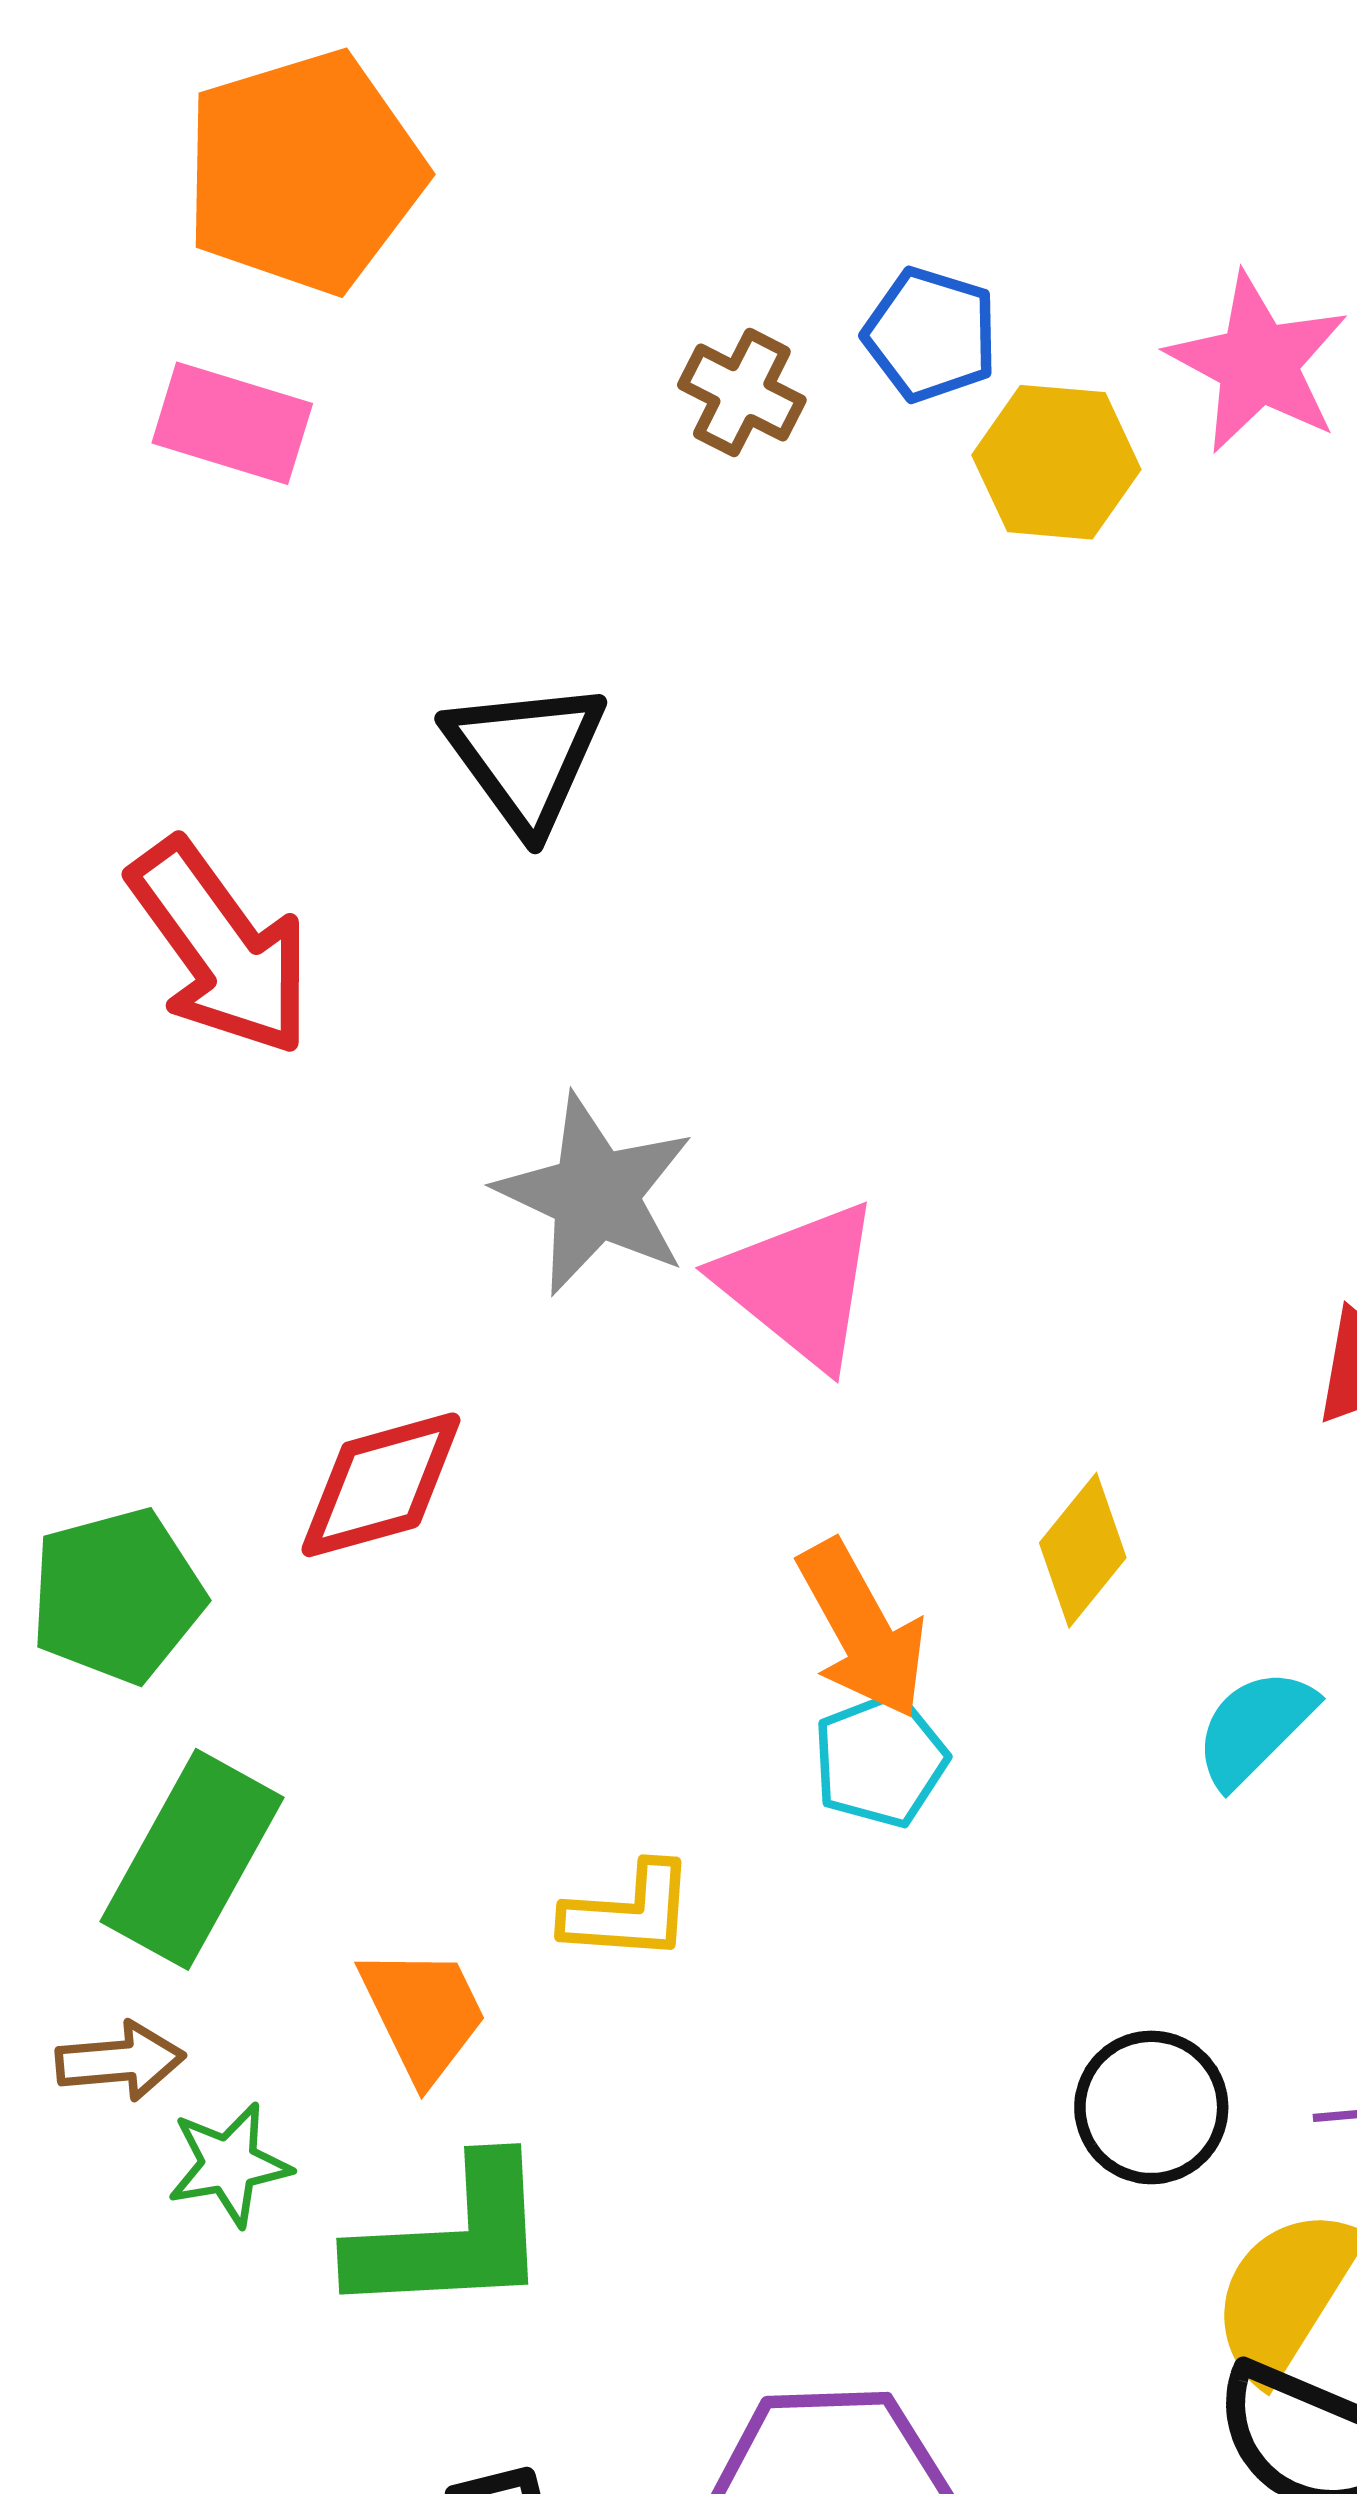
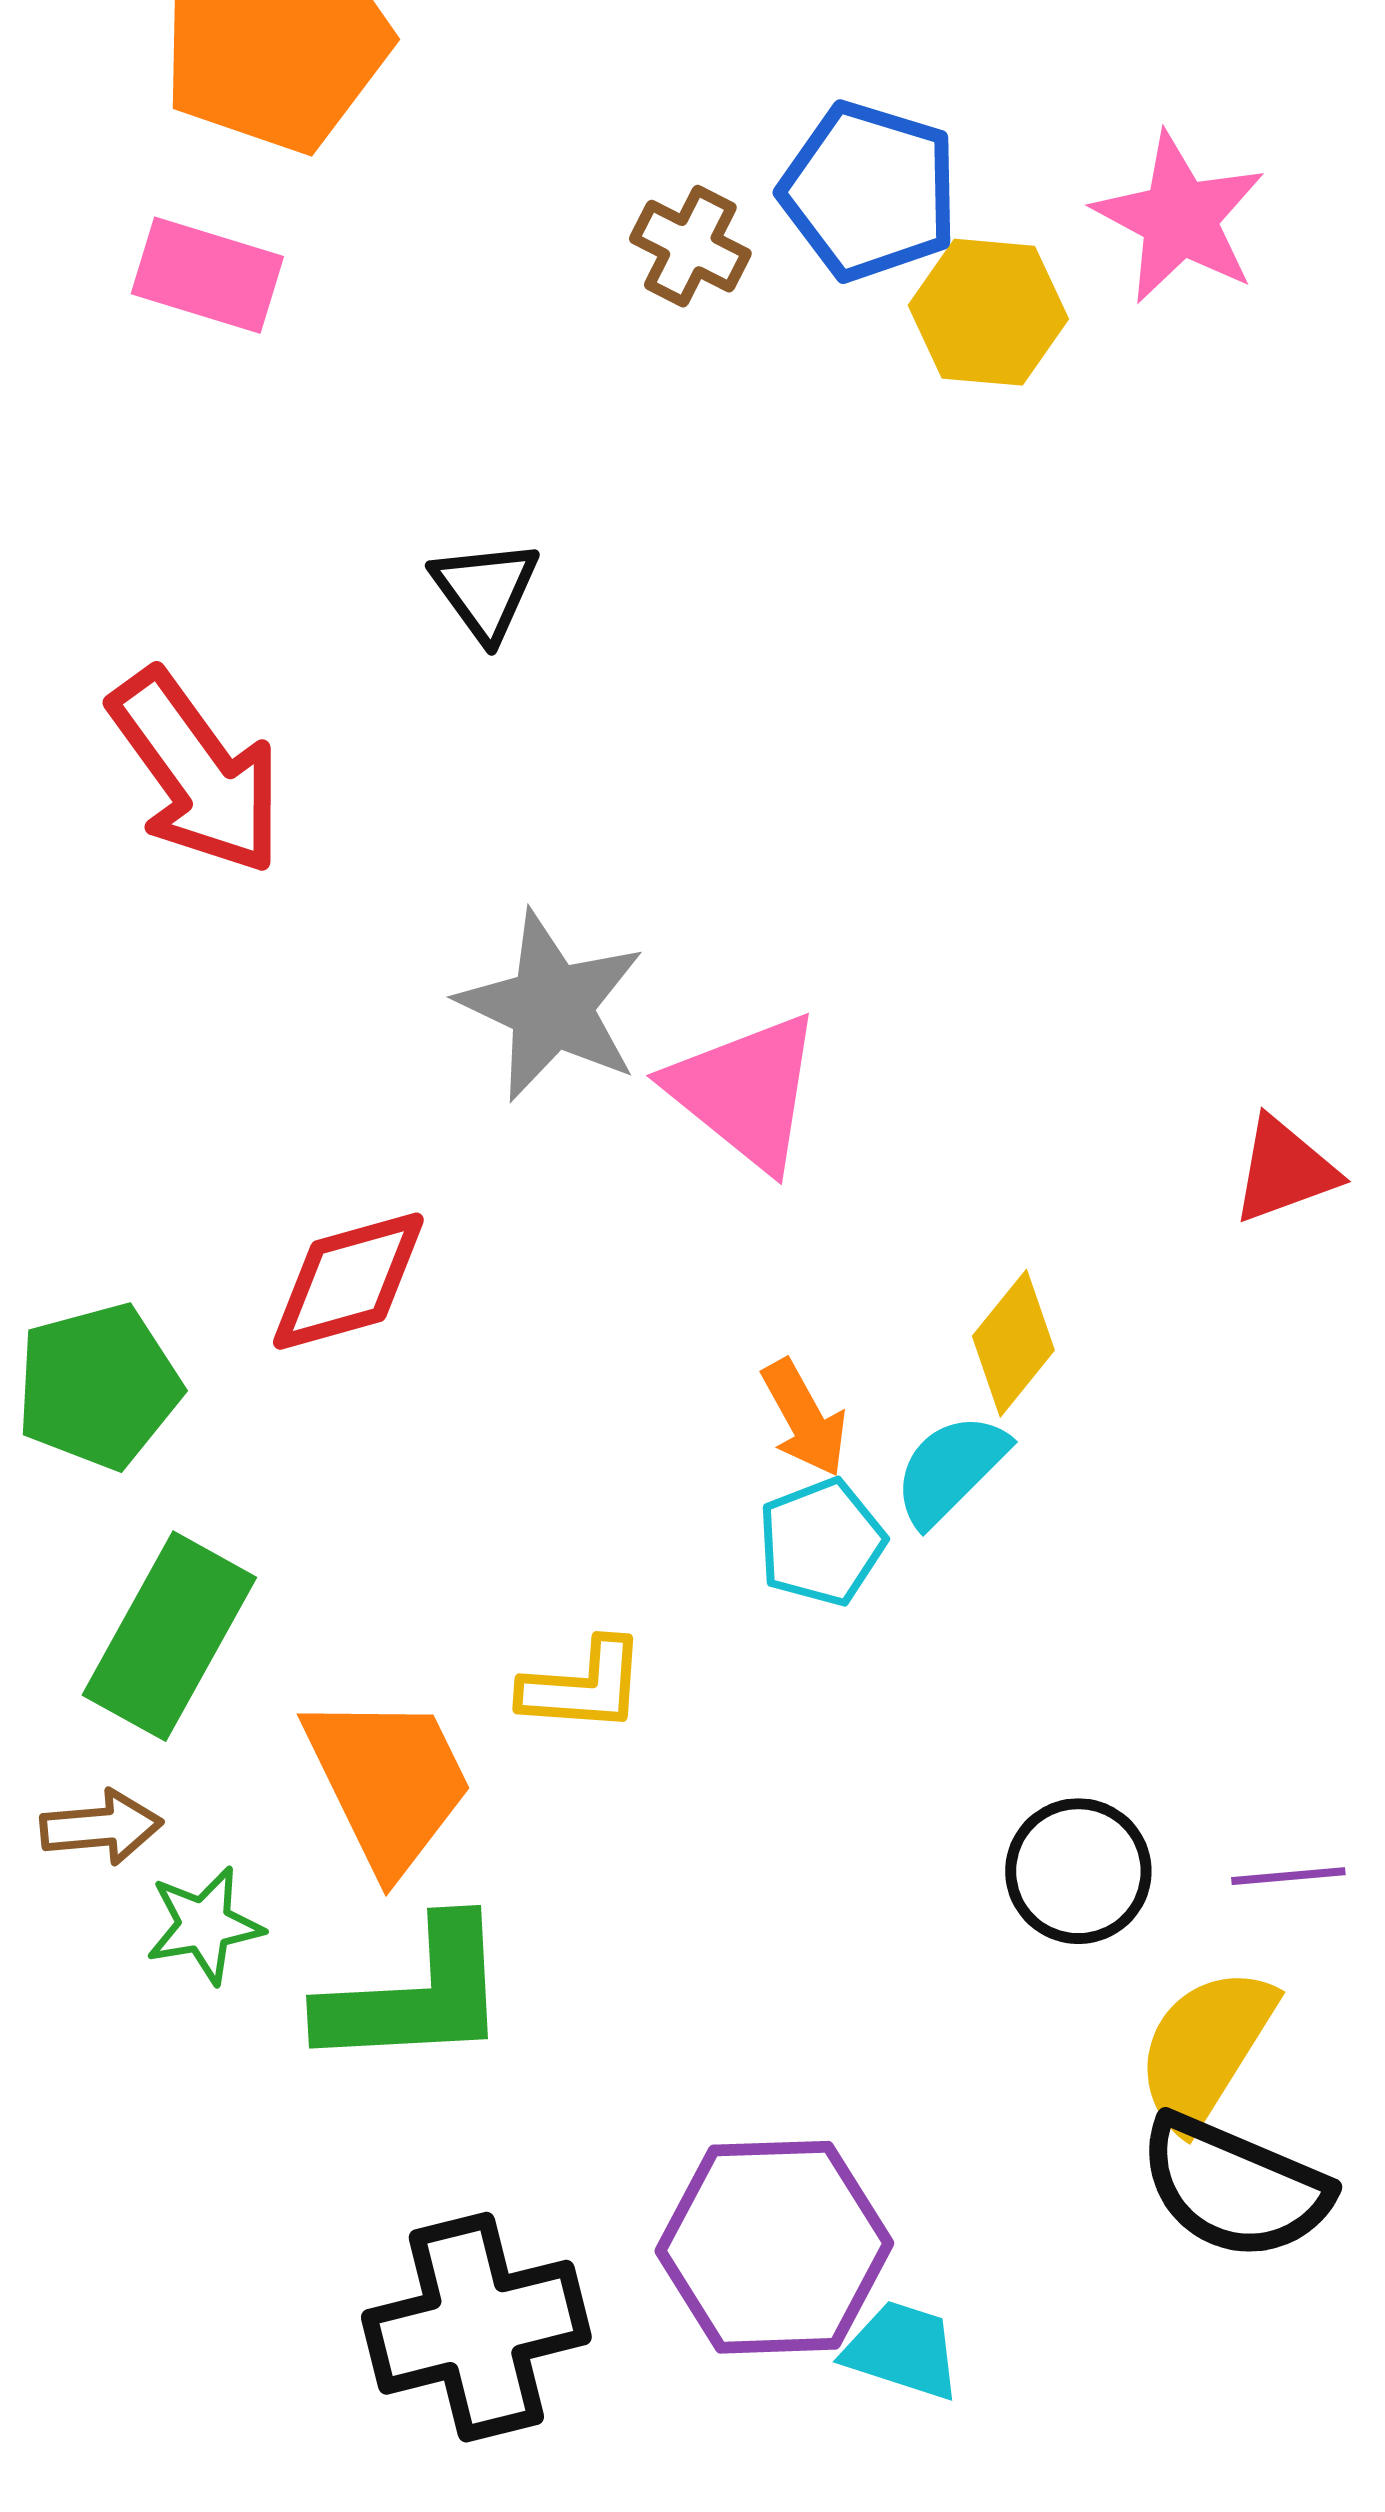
blue pentagon: (931, 335) -> (869, 191), size x1.4
black triangle: (526, 756) -> (485, 590), size x0.7
orange arrow: (862, 1629) -> (804, 1418), size x0.7
cyan semicircle: (1255, 1728) -> (950, 1469), moved
orange trapezoid: (423, 2014) -> (388, 1782), size x1.4

